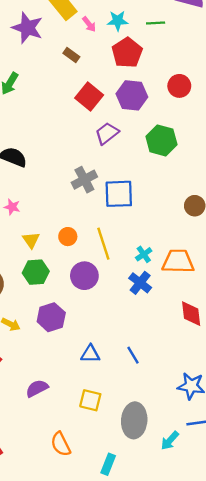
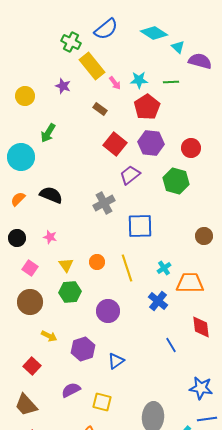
purple star: (27, 28) -> (63, 86), size x0.6
red circle: (179, 86) -> (191, 148), moved
gray cross: (84, 180) -> (104, 203), moved
cyan cross: (144, 254) -> (164, 268), moved
purple circle: (84, 276) -> (108, 311), moved
purple hexagon: (51, 317) -> (83, 349), moved
blue triangle: (90, 354) -> (116, 361), turned -36
blue line: (133, 355) -> (171, 345), moved
yellow square: (90, 400) -> (102, 402), moved

